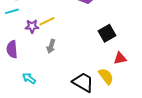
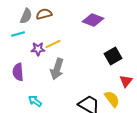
gray arrow: (51, 46) -> (57, 69), size x1.5
red triangle: (120, 58) -> (126, 81), turned -40

